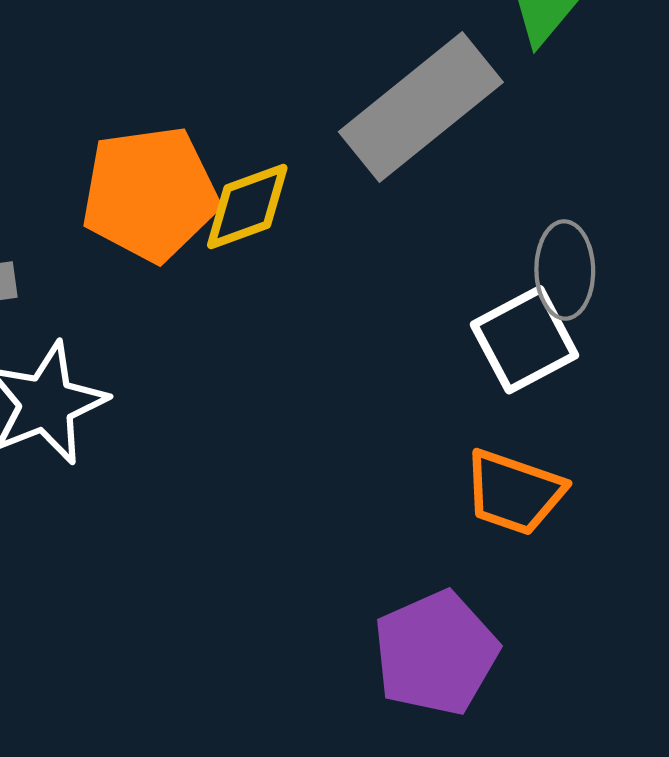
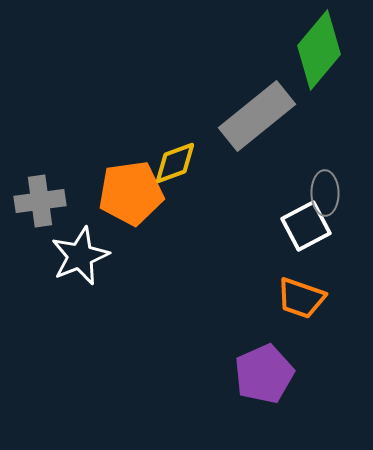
orange pentagon: (150, 194) -> (131, 193), moved

